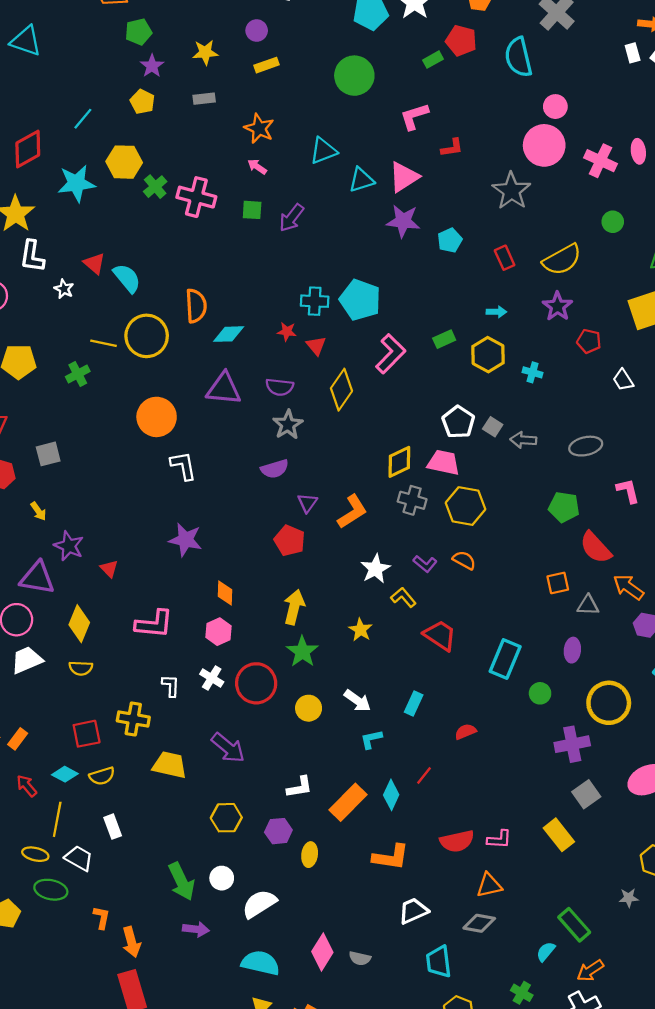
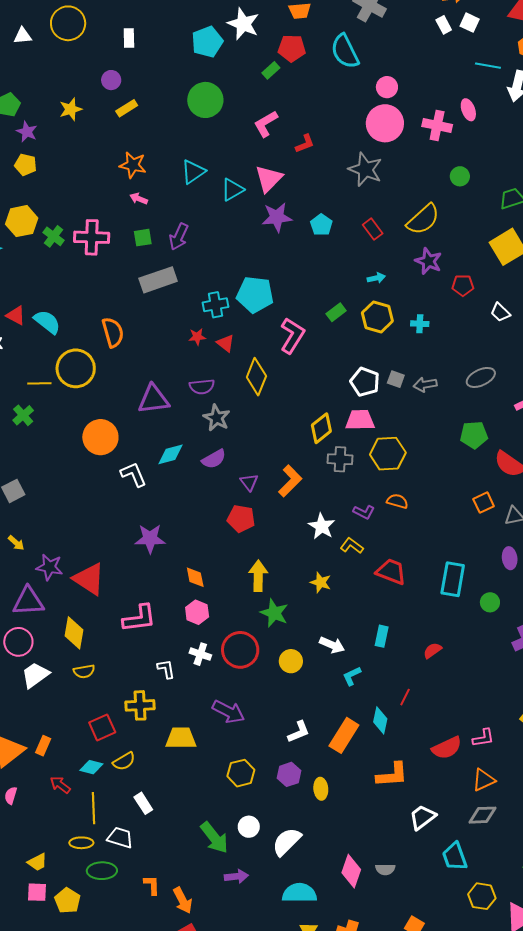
gray rectangle: (204, 99) -> (158, 280), moved, size x1.8
cyan diamond: (229, 334) -> (171, 454), moved
red triangle: (109, 569) -> (89, 579), size x2.0

